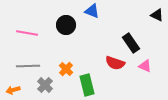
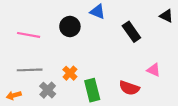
black rectangle: (131, 43) -> (131, 32), moved
red semicircle: (115, 63) -> (129, 88), moved

